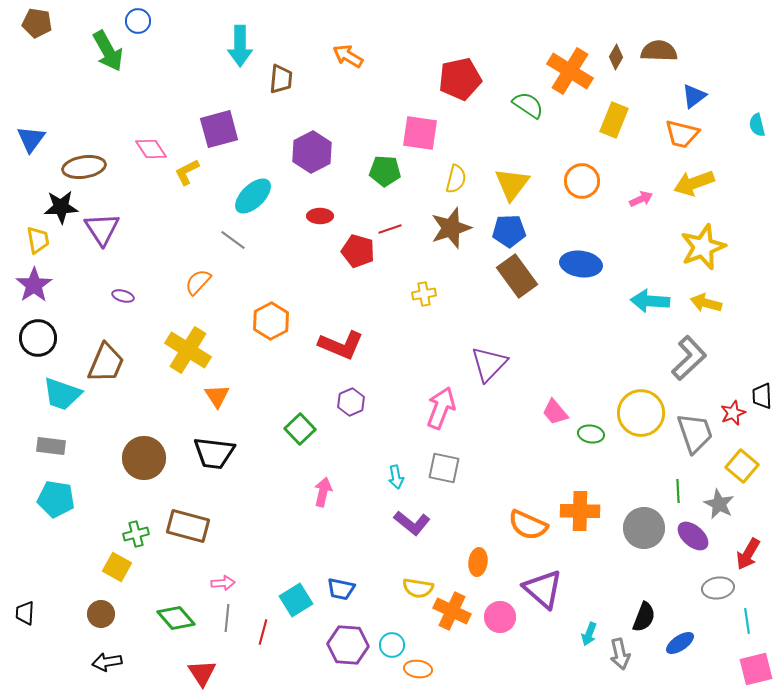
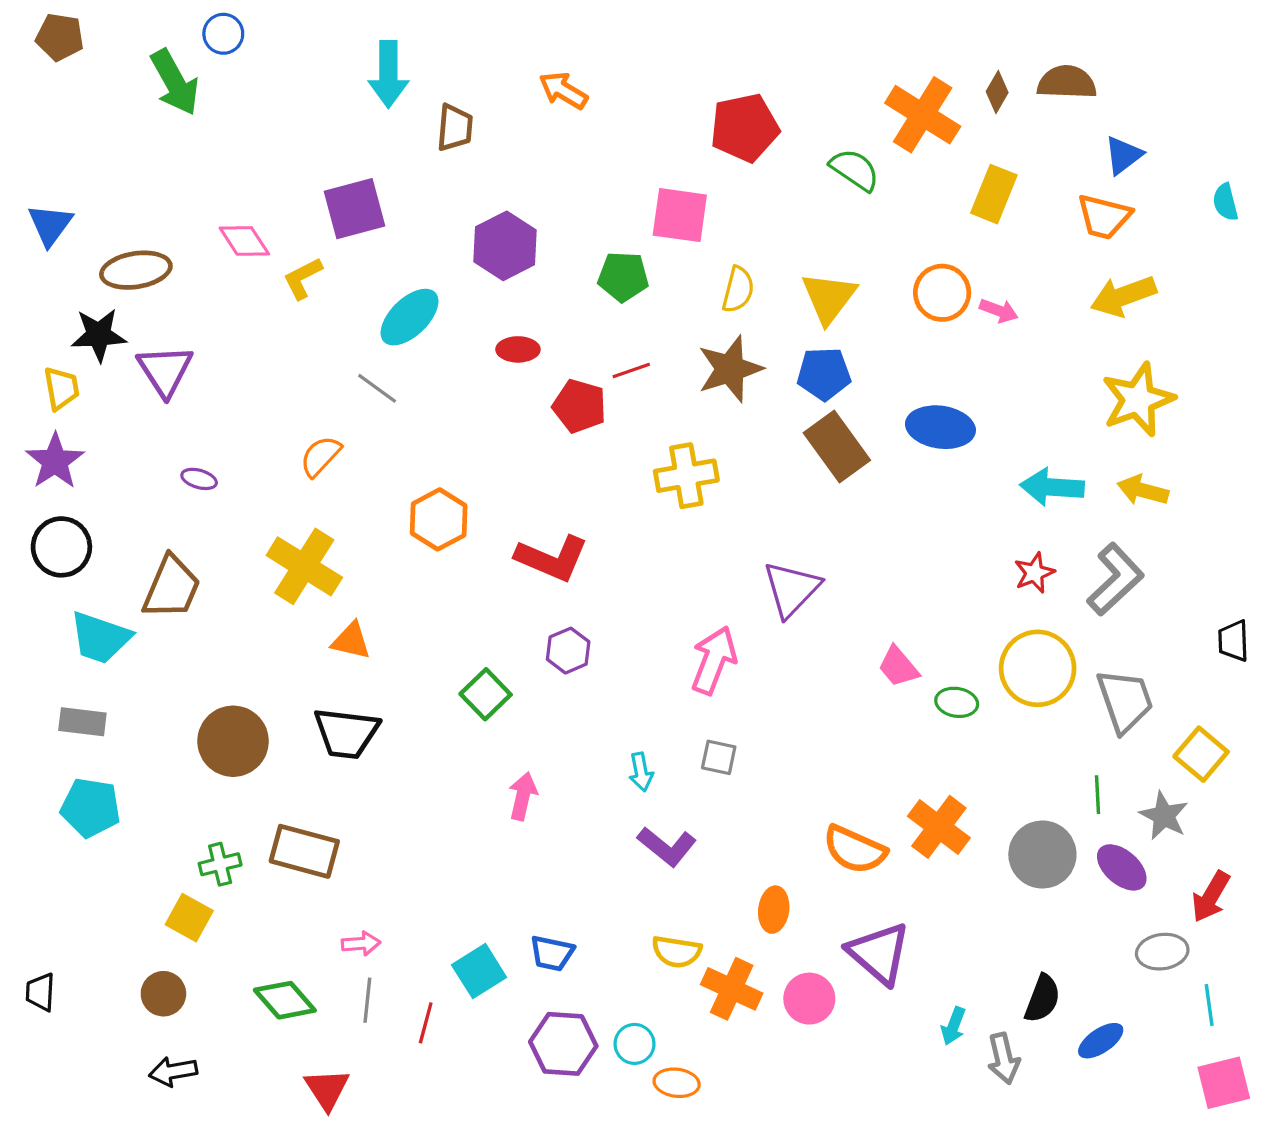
pink arrow: (641, 199) -> (999, 311), moved, turned 45
yellow cross: (424, 294) -> (686, 476), size x1.6
orange triangle: (217, 396) -> (351, 641), turned -44
red star: (733, 413) -> (1034, 573), moved
gray square: (444, 468) -> (719, 757), size x0.7
orange cross: (580, 511) -> (939, 827), turned 36

